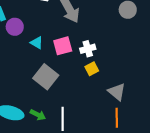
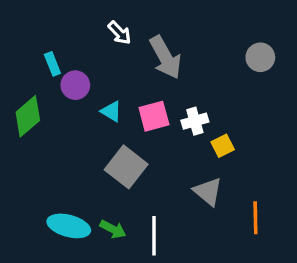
yellow square: (92, 69) -> (223, 146), moved
gray triangle: (117, 92) -> (208, 192), moved
orange line: (117, 118) -> (255, 218), moved

